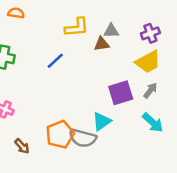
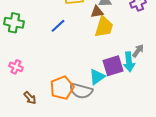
yellow trapezoid: (148, 62) -> (104, 27), moved, turned -45
purple square: (121, 93) -> (113, 66), moved
cyan arrow: (153, 123) -> (129, 62), moved, turned 42

